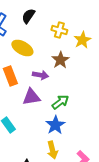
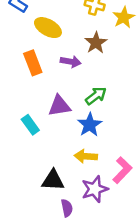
purple triangle: (31, 97) -> (59, 106), moved
yellow arrow: (52, 150) -> (86, 156), turned 108

